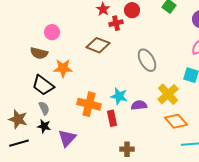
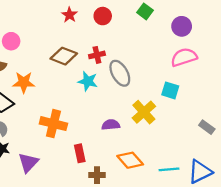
red cross: (116, 23) -> (97, 55), moved
cyan star: (119, 96) -> (88, 81), moved
red rectangle: (112, 118) -> (80, 153), moved
orange diamond: (176, 121) -> (130, 160), moved

